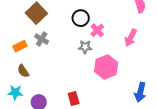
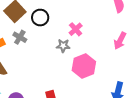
black circle: (81, 18) -> (40, 18), moved
pink arrow: (131, 38) -> (120, 41), moved

